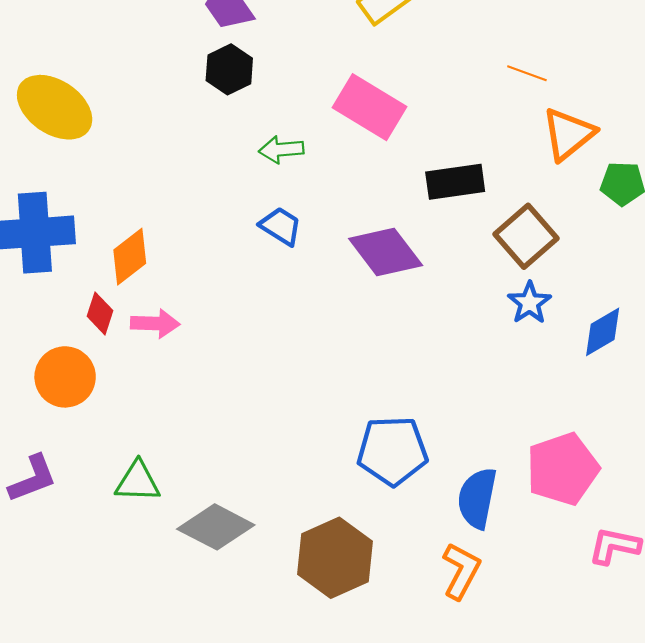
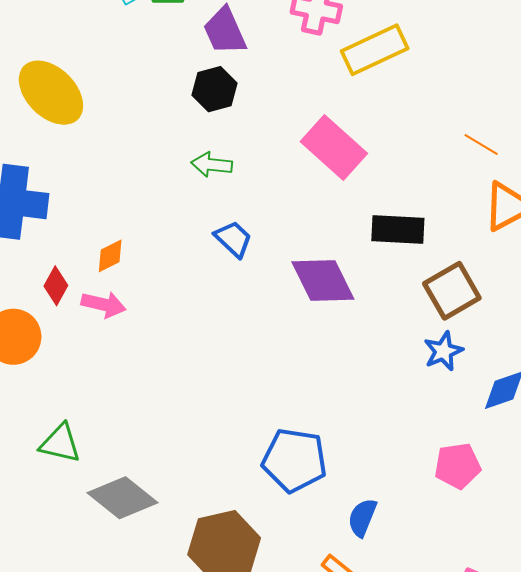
green arrow: (281, 150) -> (212, 165), moved
orange diamond: (130, 257) -> (110, 256), moved, size x0.7
pink pentagon: (563, 469) -> (458, 466), moved, size x0.7
blue semicircle: (477, 498) -> (362, 518), size x0.7

